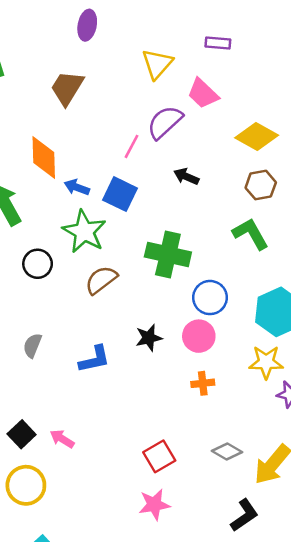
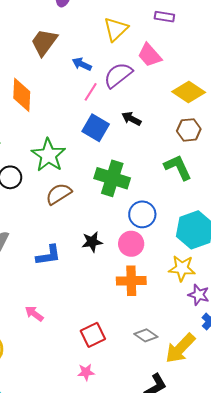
blue arrow: (77, 187) -> (82, 64), moved
blue square: (120, 194) -> (96, 128), moved
orange cross: (203, 383) -> (131, 281), size x1.6
pink arrow: (62, 439) -> (34, 314), moved
pink star: (154, 505) -> (86, 372), size x0.7

